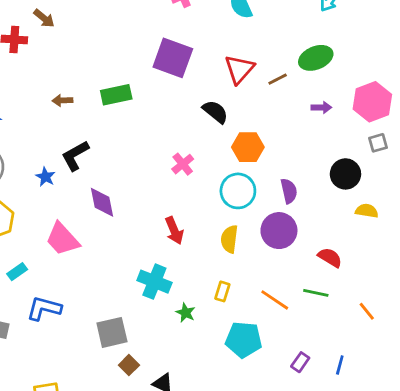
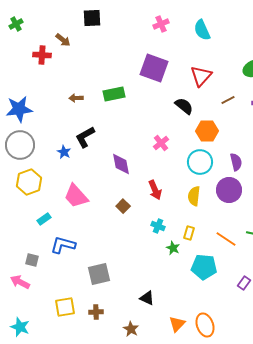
brown line: (278, 79) -> (228, 100), moved
purple diamond: (102, 202) -> (121, 164), moved
cyan cross: (154, 282) -> (158, 226), moved, size x0.6
green star: (186, 313) -> (173, 248), moved
gray square: (112, 332) -> (99, 274), moved
brown square: (129, 365) -> (123, 206), moved

